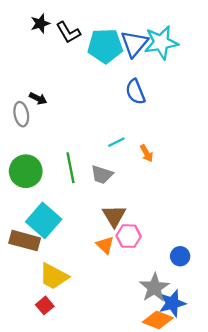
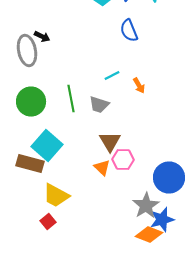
gray ellipse: (21, 114) -> (27, 50), size x1.4
blue circle: (180, 256) -> (169, 178), size x1.8

